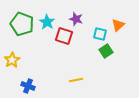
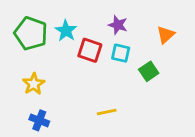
purple star: (76, 19) -> (118, 25), moved
cyan square: (100, 34) -> (121, 53), moved
yellow star: (12, 60) -> (34, 84), moved

